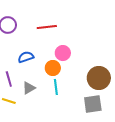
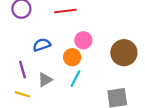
brown circle: (99, 78) -> (124, 53), moved
cyan line: (56, 87) -> (75, 79), turned 35

